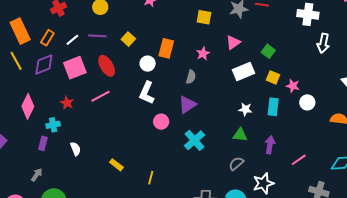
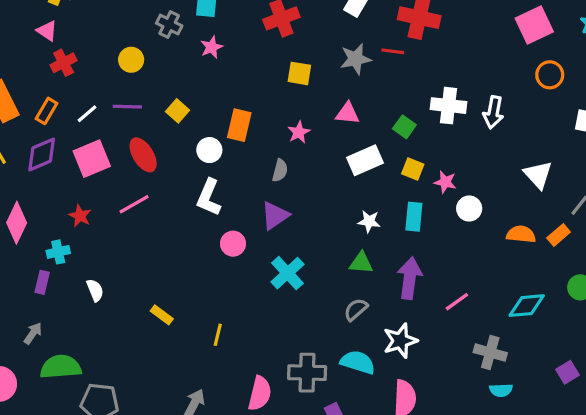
white cross: (308, 14) -> (449, 106), moved
pink triangle: (233, 42) -> (347, 113), turned 42
purple arrow: (270, 145) -> (410, 278), size x1.4

